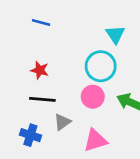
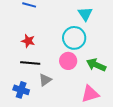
pink triangle: (95, 140) -> (90, 94), moved

